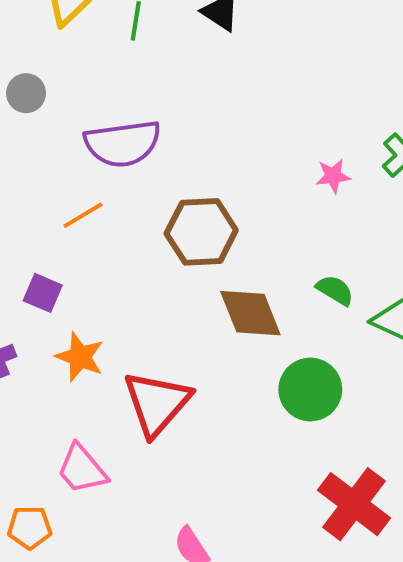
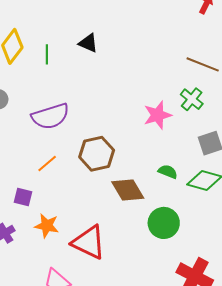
pink star: (333, 176) -> (158, 115), size x1.6
orange line: (83, 215) -> (47, 164), moved
red triangle: (157, 403) -> (89, 242), turned -36

